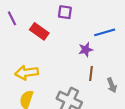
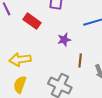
purple star: (86, 50) -> (64, 40), moved

